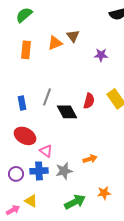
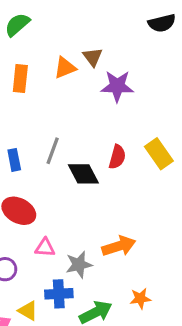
purple star: (101, 55) -> (117, 86), moved, size x1.5
pink triangle: (46, 151) -> (45, 248), moved, turned -32
orange arrow: (90, 159) -> (119, 246), size x1.5
blue cross: (39, 171) -> (59, 294), moved

